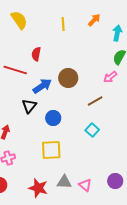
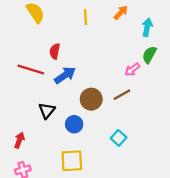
pink arrow: (110, 77) -> (132, 70), moved
brown circle: (68, 78) -> (91, 99), moved
blue arrow: (42, 86) -> (65, 75), moved
brown line: (95, 101) -> (122, 95), moved

